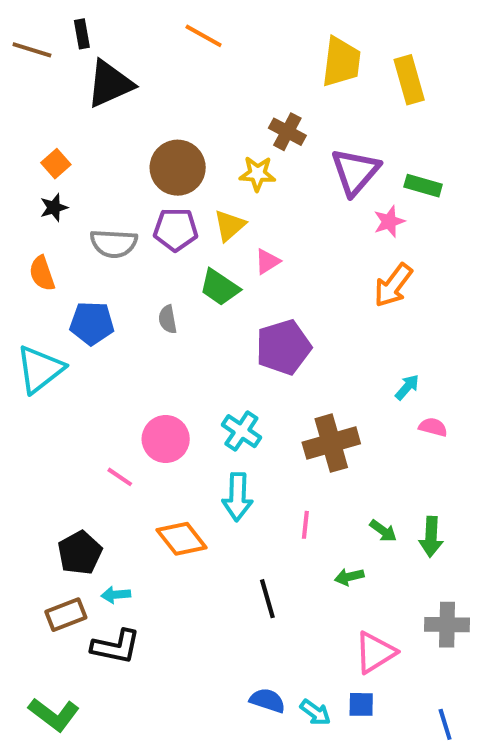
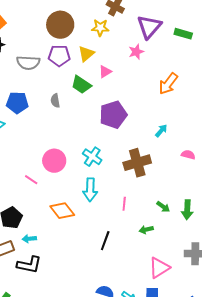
pink star: (389, 222) -> (136, 52), moved
cyan arrow: (407, 387) -> (161, 131), moved
black line: (267, 599) -> (105, 241), turned 36

